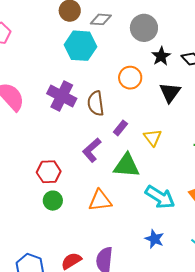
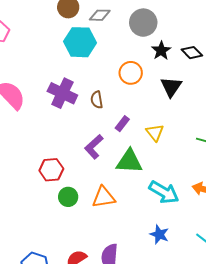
brown semicircle: (96, 103) -> (97, 100), size x0.7
green circle: (53, 201) -> (68, 197), moved

